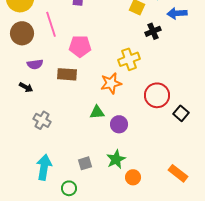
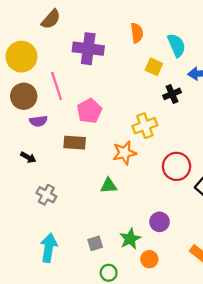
pink pentagon: (80, 46) -> (89, 111), turned -30
purple semicircle: (35, 64) -> (38, 121), moved
purple circle: (119, 124) -> (160, 222), moved
green circle: (69, 188) -> (109, 273), moved

